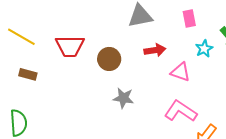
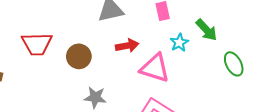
pink triangle: (180, 72) -> (155, 68), size x1.4

